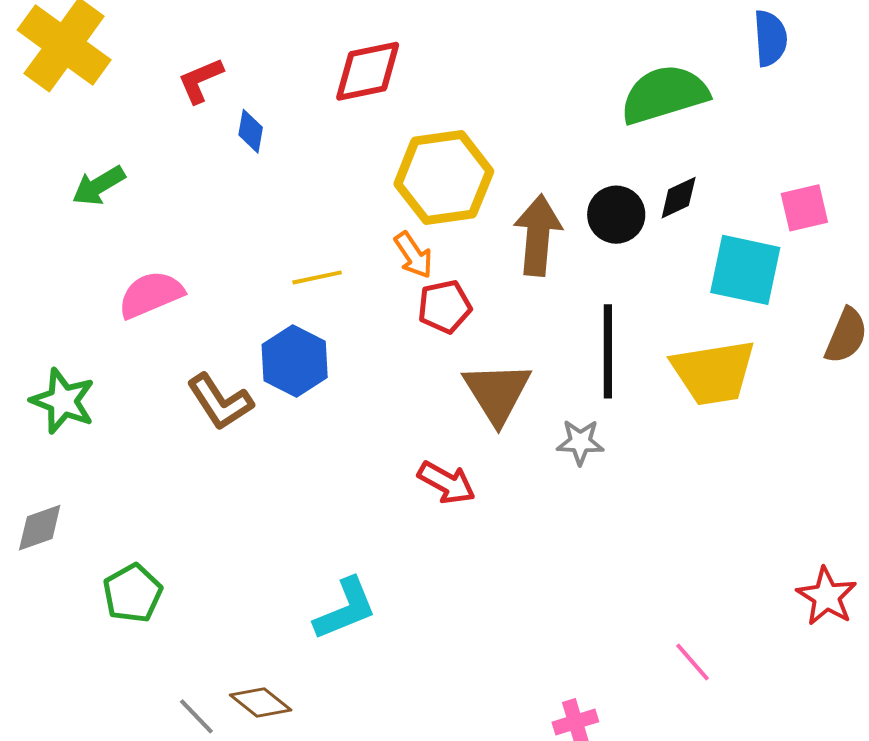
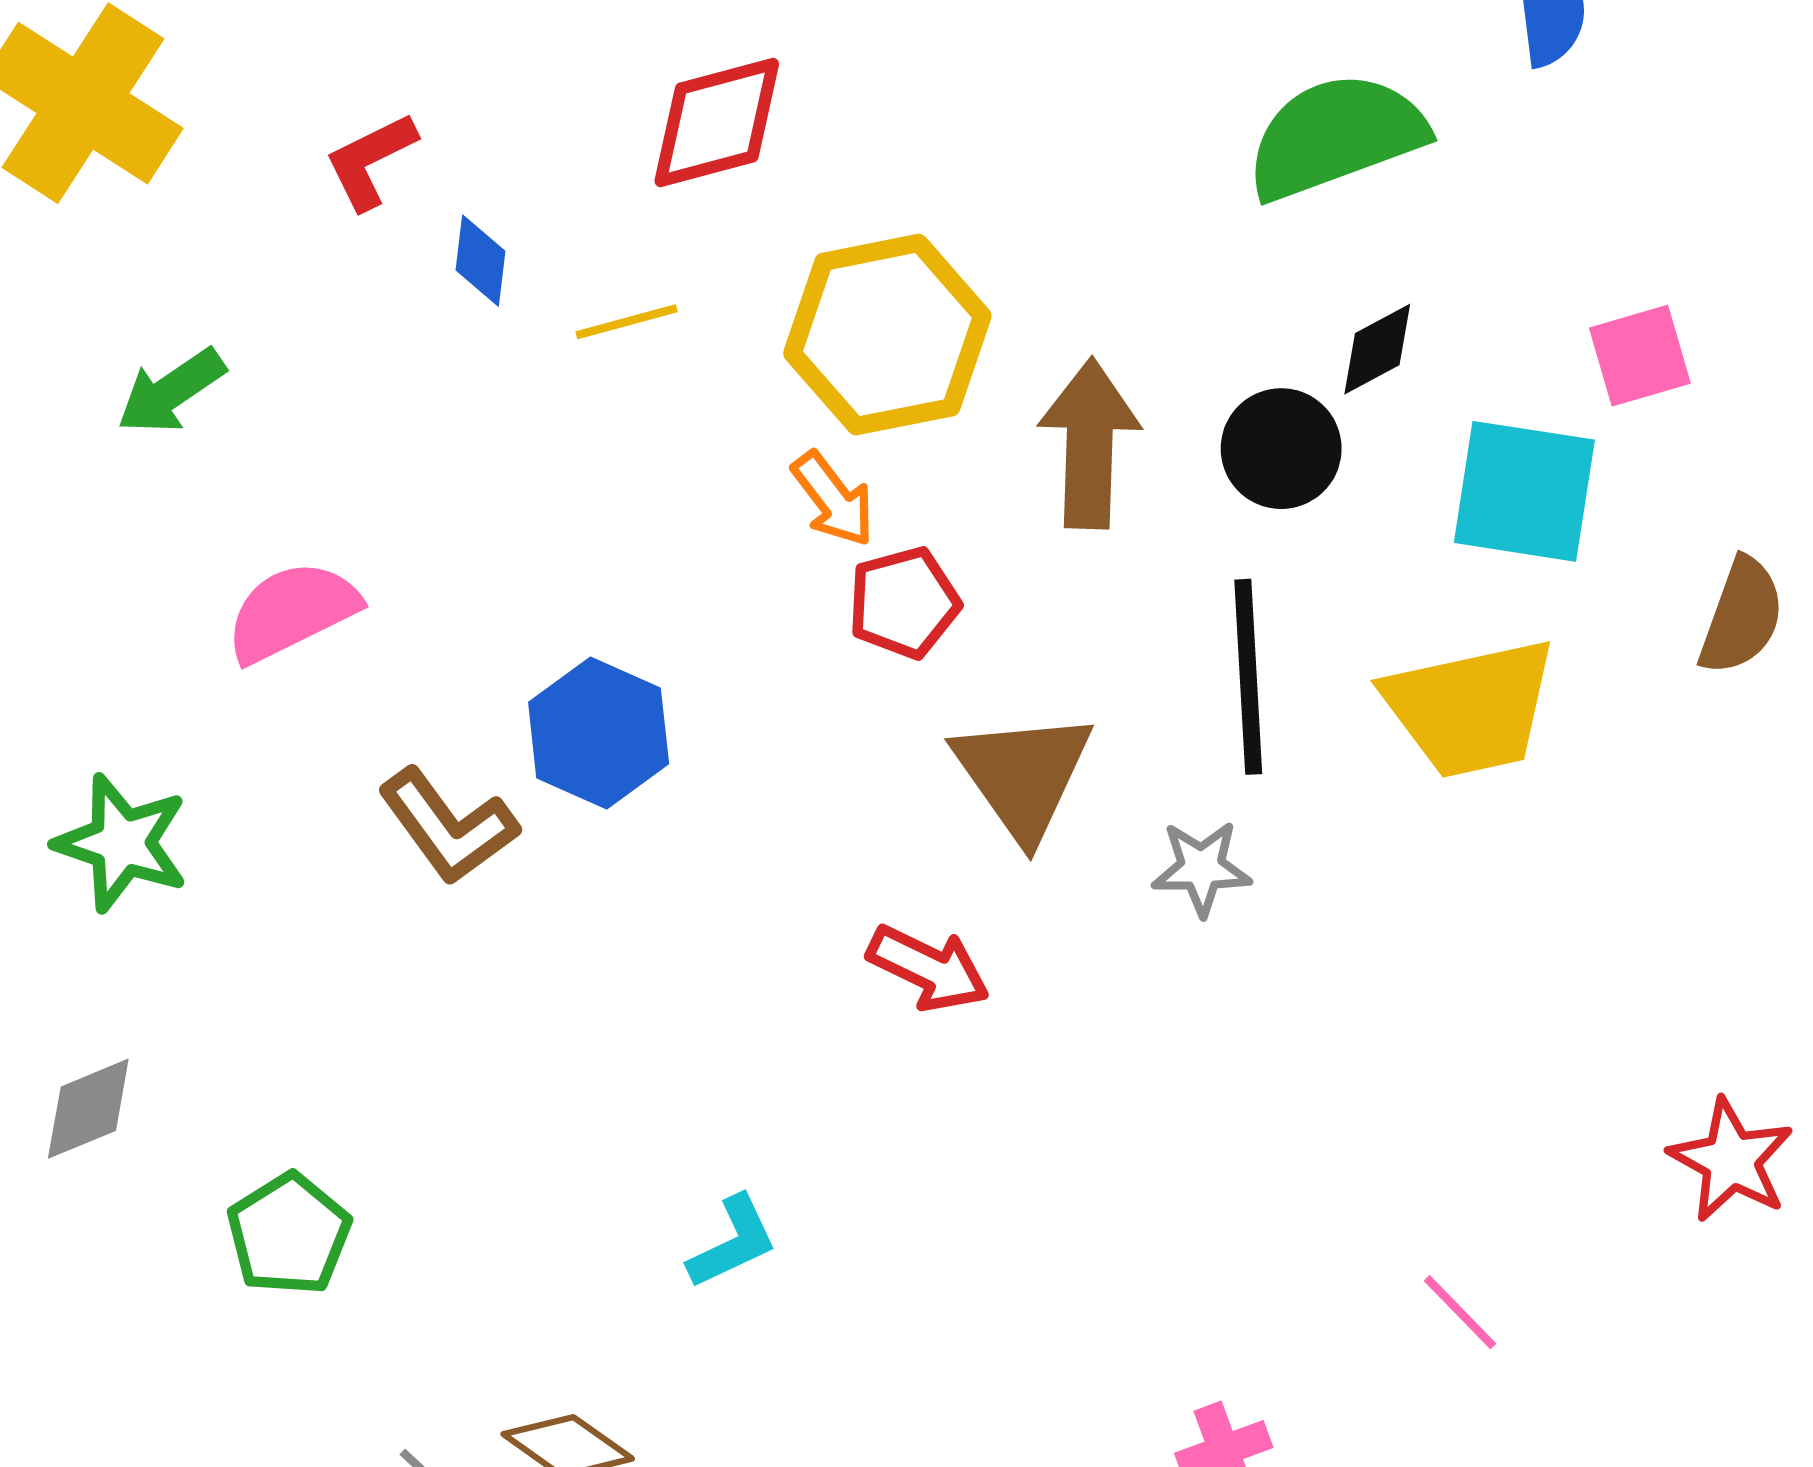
black circle: (616, 215) -> (1281, 449), moved
yellow line: (317, 277) -> (627, 322), moved
cyan L-shape: (345, 609) -> (733, 1242), size x0.7

